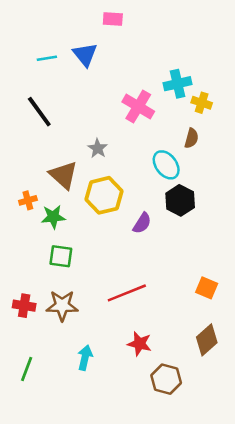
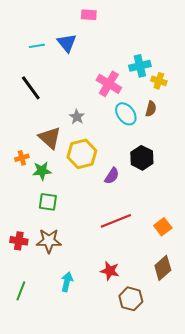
cyan ellipse: (166, 165) -> (126, 114), moved
orange square: (207, 288) -> (163, 227), turned 30
red line: (127, 293) -> (116, 221), moved

